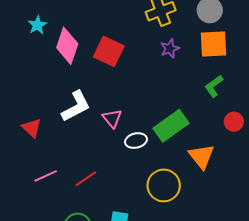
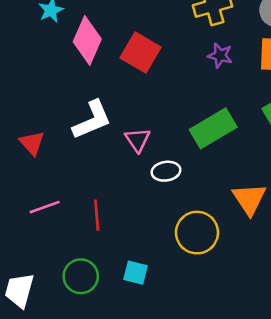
purple star: (170, 49) -> (220, 55), turned 30
green rectangle: (171, 126) -> (213, 128), moved
red line: (86, 179) -> (97, 215), turned -65

